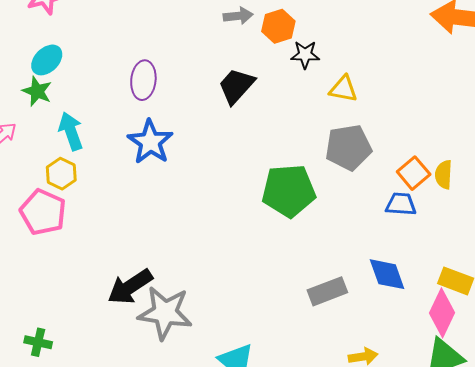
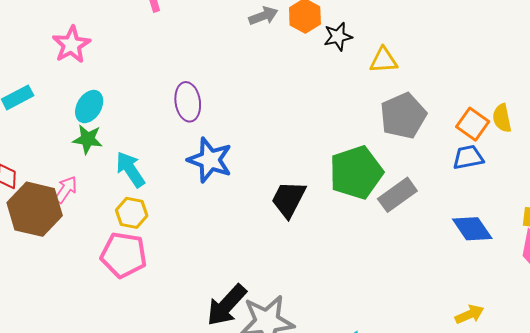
black trapezoid: (236, 86) -> (289, 199), moved
gray rectangle: (327, 291) -> (397, 195), moved

